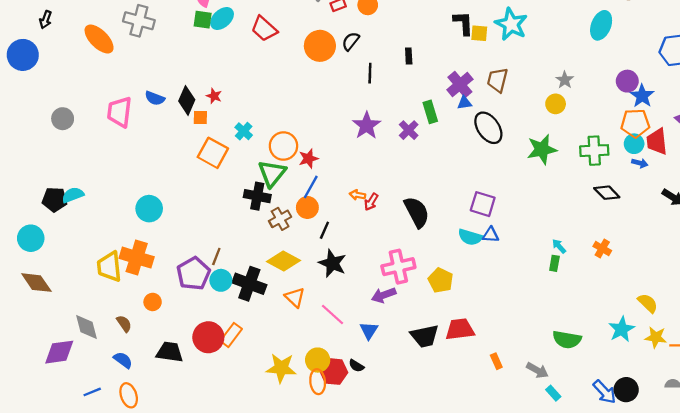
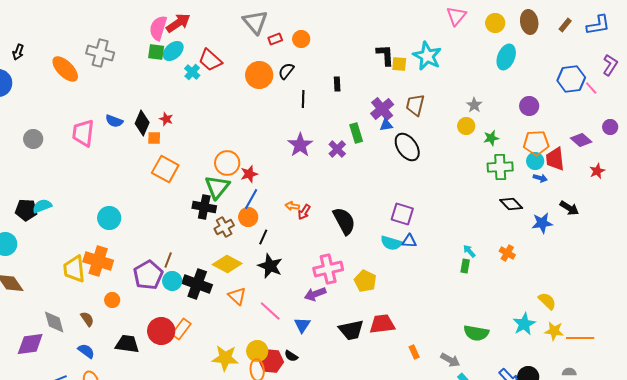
blue star: (642, 96) -> (542, 223), moved, turned 30
cyan cross: (244, 131) -> (192, 72), moved
green star: (542, 149) -> (491, 138), moved, size x0.6

